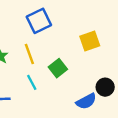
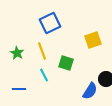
green square: (58, 68) -> (66, 63), turned -35
blue semicircle: (86, 101) -> (90, 91), turned -30

